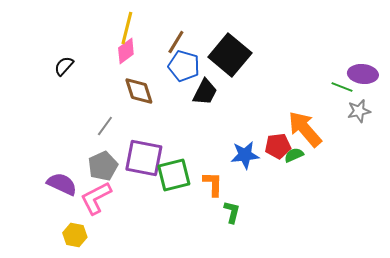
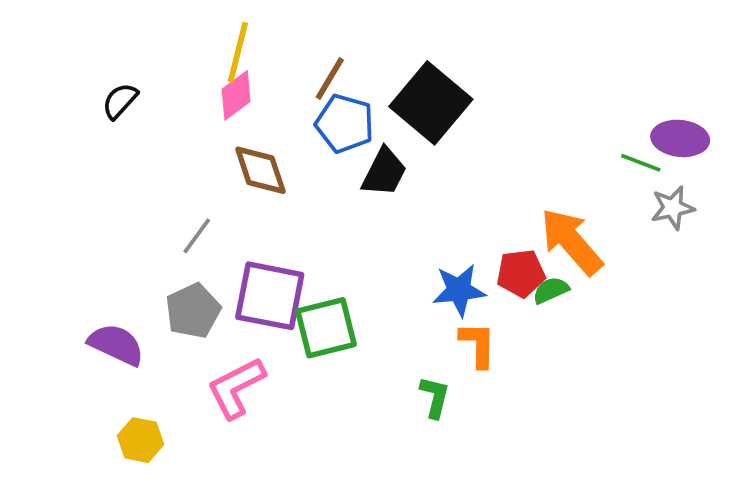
black semicircle: (64, 66) -> (120, 101), moved
orange L-shape: (213, 184) -> (478, 345), moved
pink L-shape: (96, 198) -> (236, 388), moved

